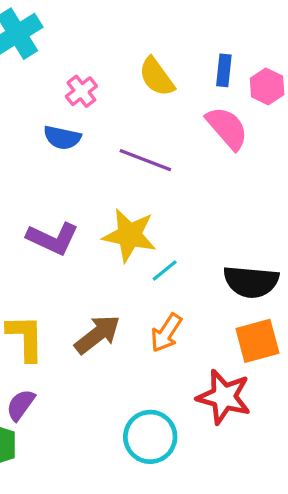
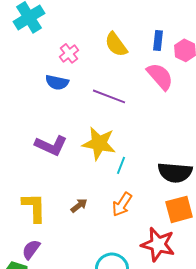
cyan line: (165, 270) -> (121, 165), turned -30
brown arrow: (97, 334) -> (79, 205), size x0.6

